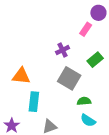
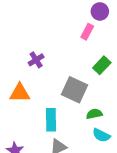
purple cross: (63, 50) -> (36, 60), moved
cyan rectangle: (34, 102) -> (51, 120), moved

